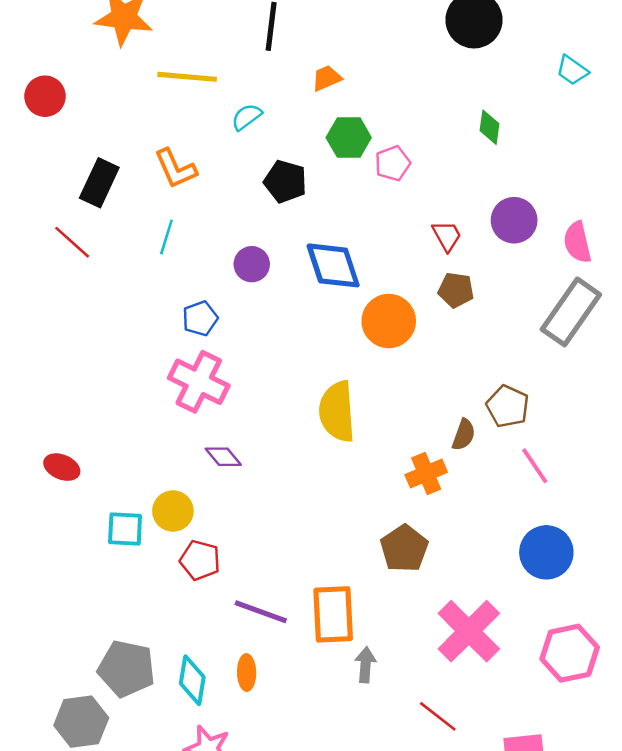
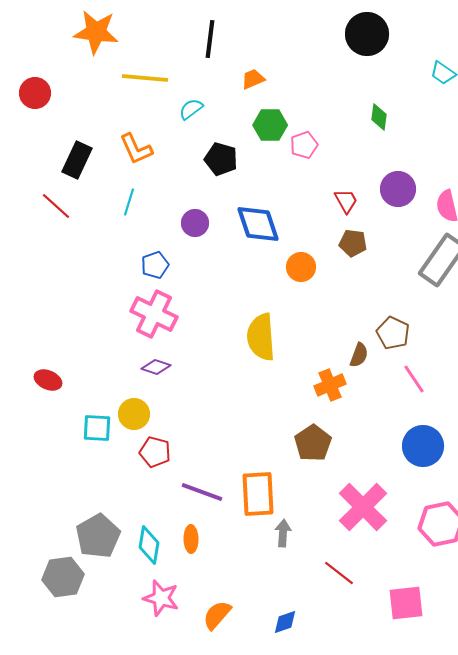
orange circle: (389, 321) -> (301, 267), size x0.7
purple diamond: (223, 457) -> (156, 367), moved, turned -32
gray pentagon: (126, 669) -> (98, 536), turned 30

